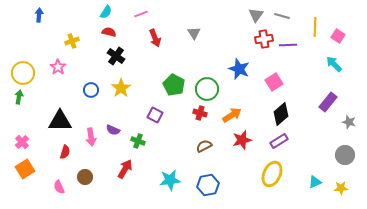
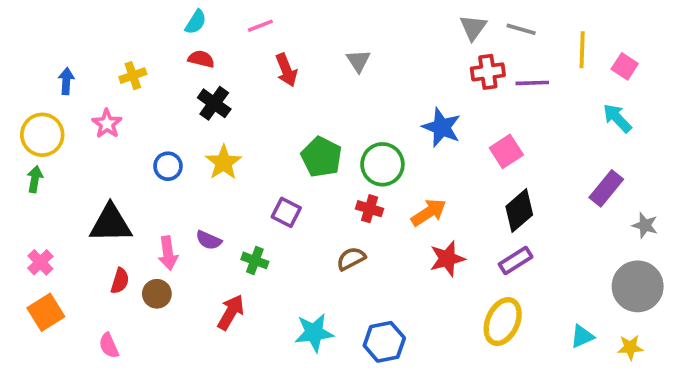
blue arrow: (39, 15) -> (66, 81), moved
brown semicircle: (204, 146) -> (351, 259), moved
gray circle: (345, 155) -> (638, 286), size x1.4
brown circle: (85, 177) -> (157, 294), moved

